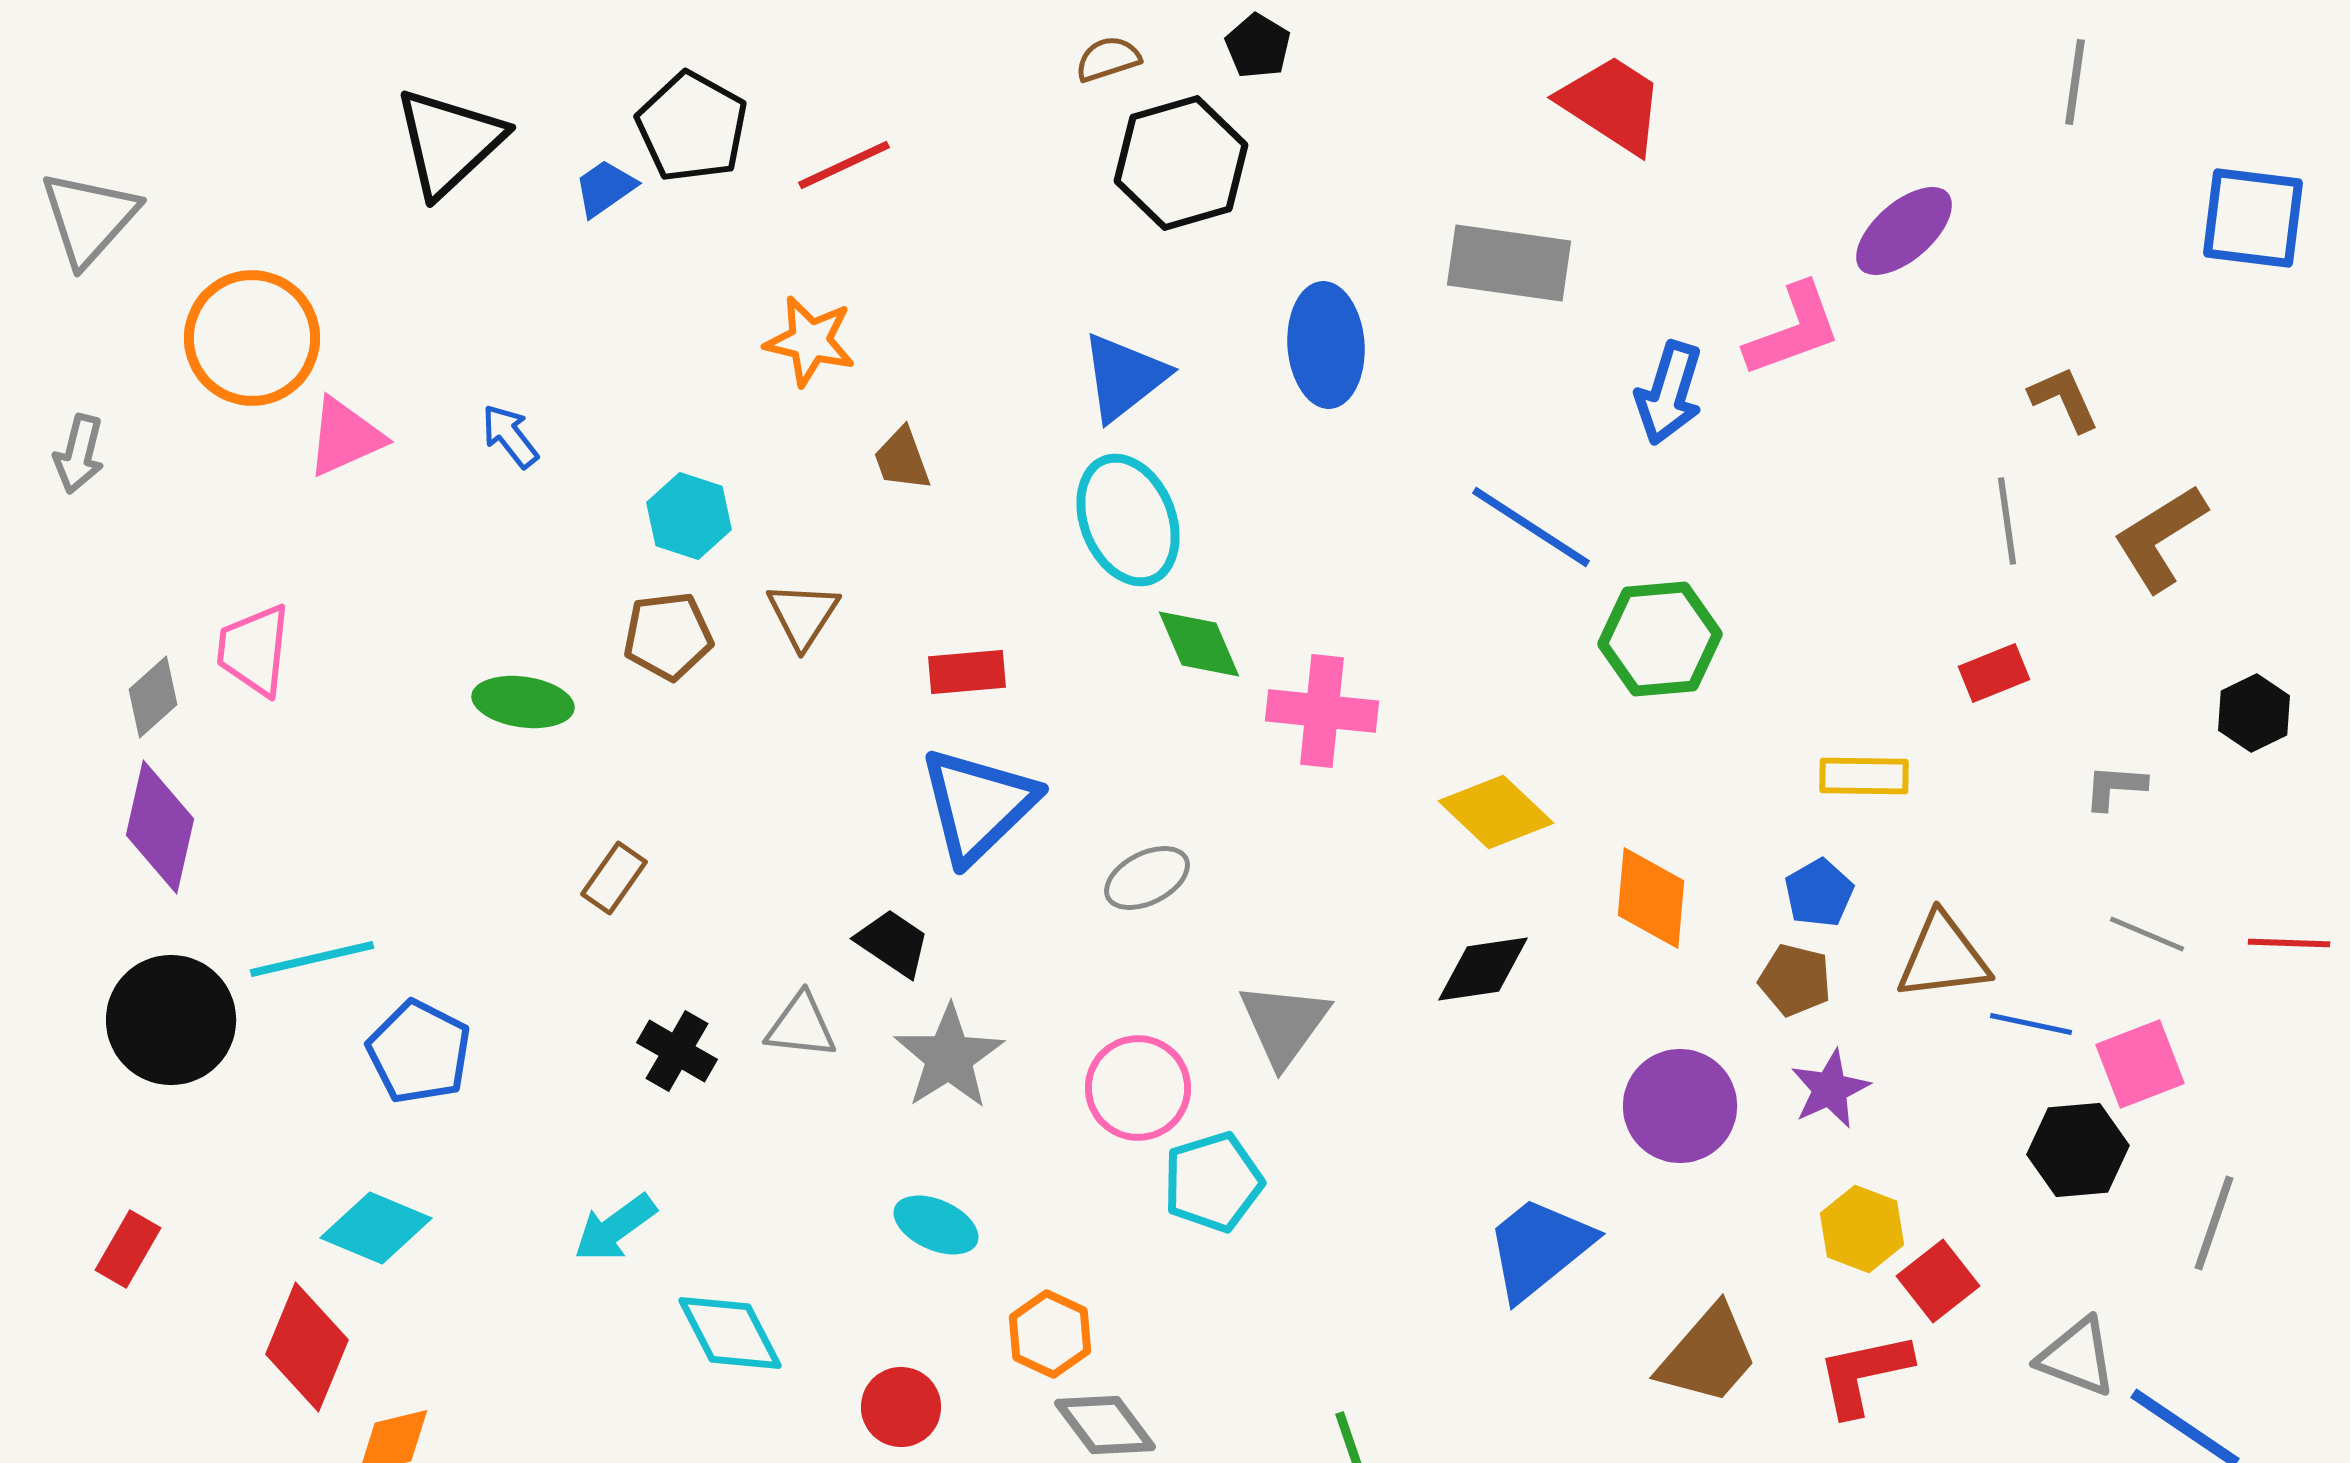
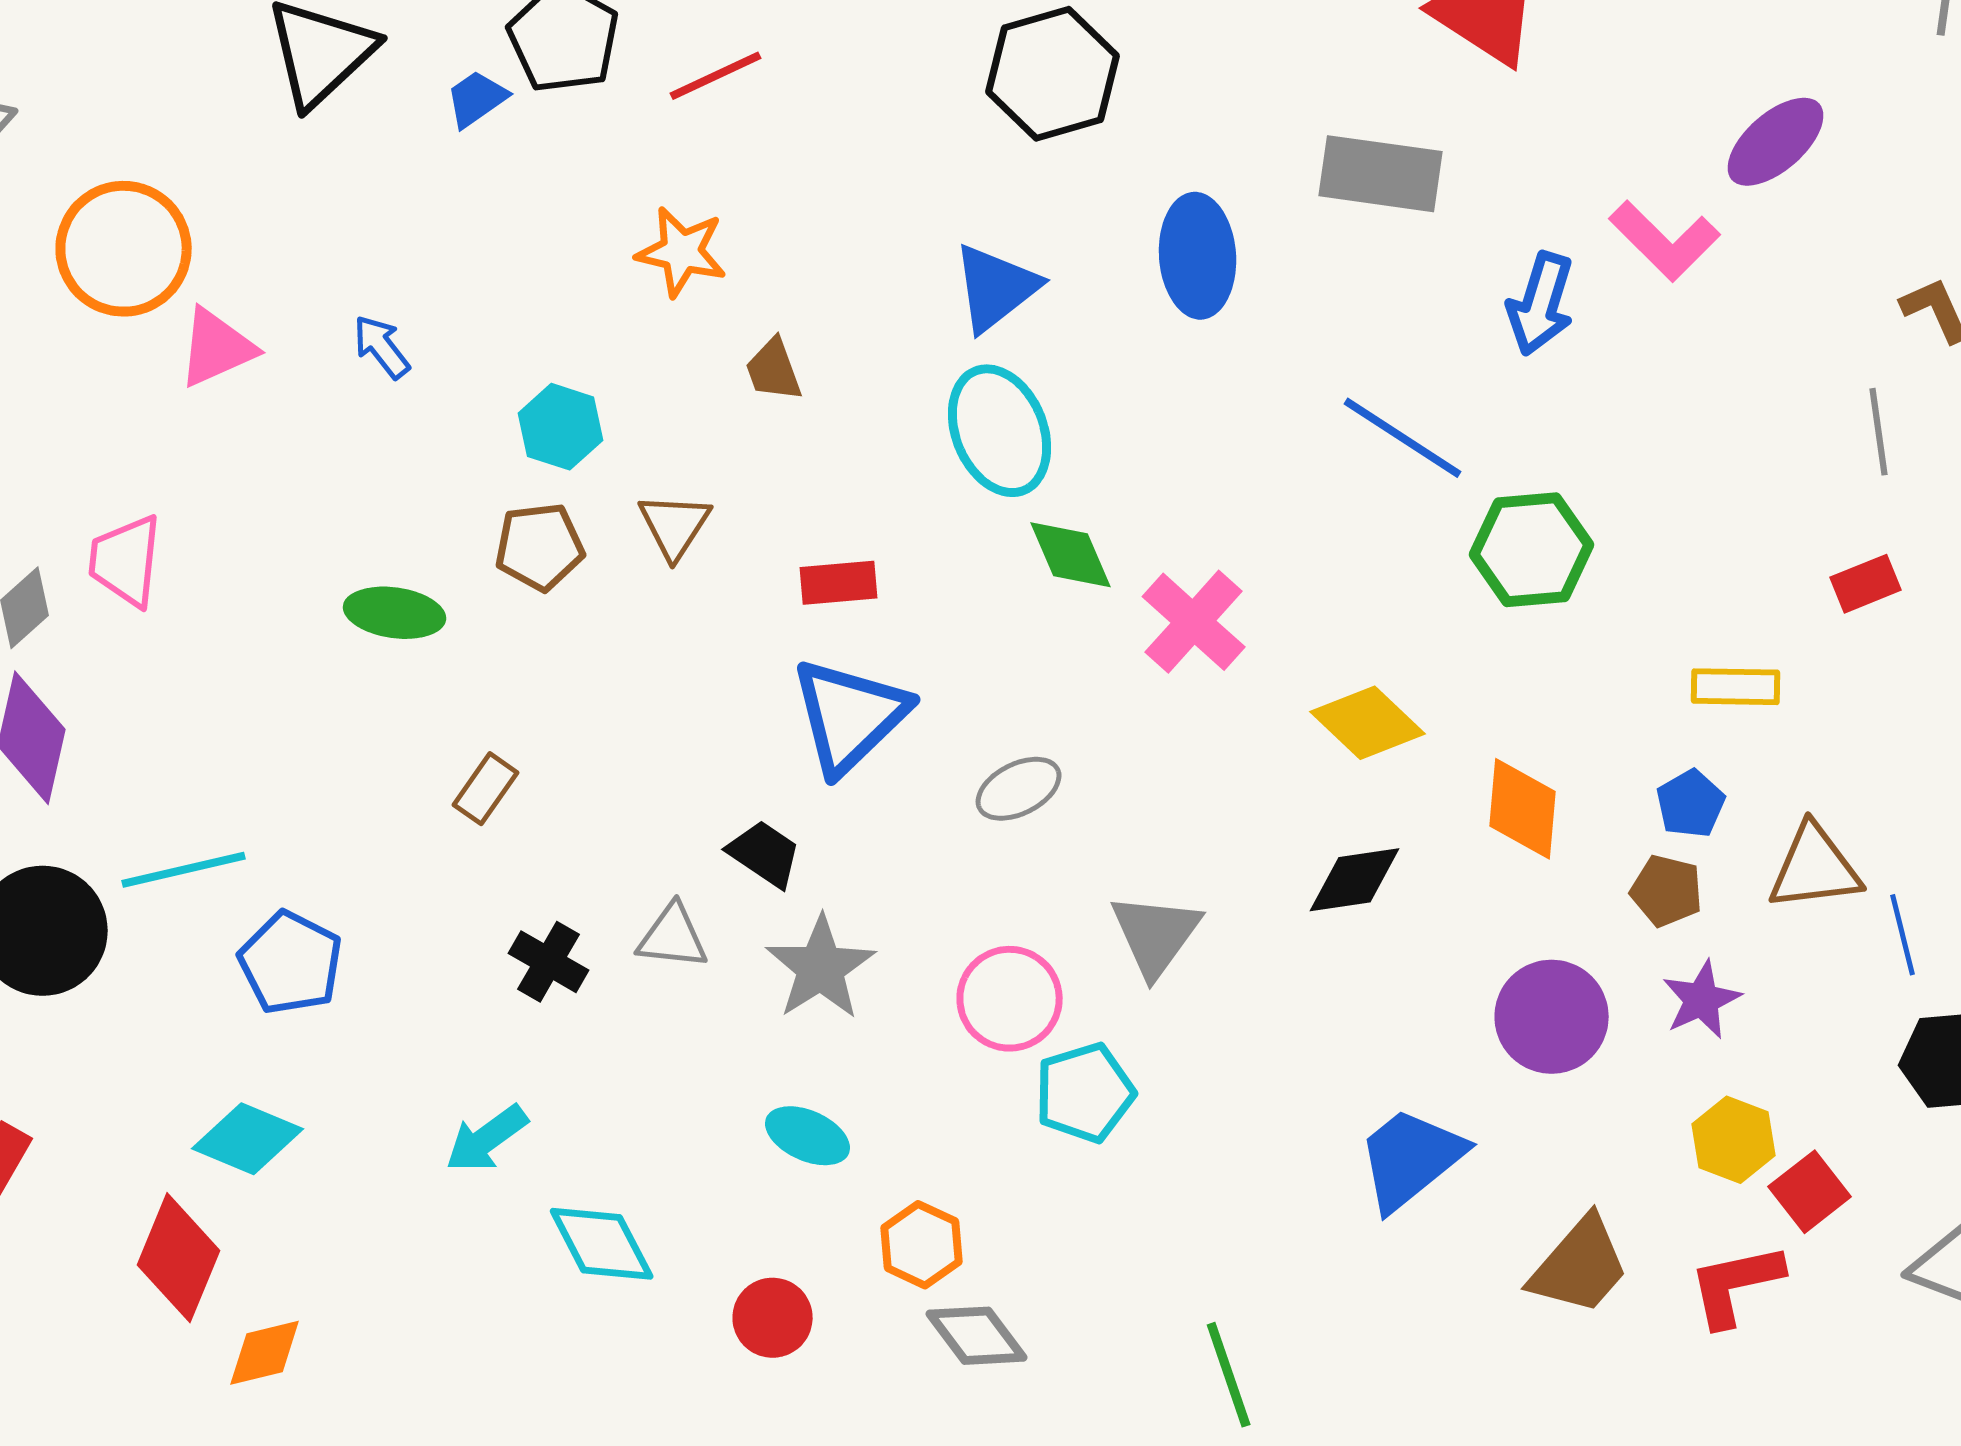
pink L-shape: (1793, 330) -> (1665, 241), turned 65
pink cross: (1322, 711) -> (1194, 622), turned 36
blue line: (2031, 1024) -> (1903, 935), turned 64

